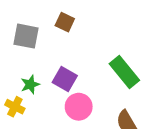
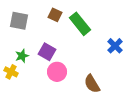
brown square: (65, 22) -> (55, 15), moved
green rectangle: (124, 72) -> (80, 24), moved

